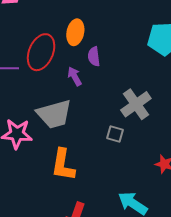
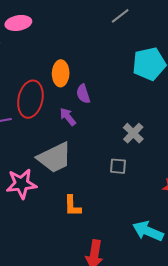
gray cross: (136, 104) -> (133, 133), size x0.7
orange L-shape: (63, 165) -> (72, 206), size x0.7

